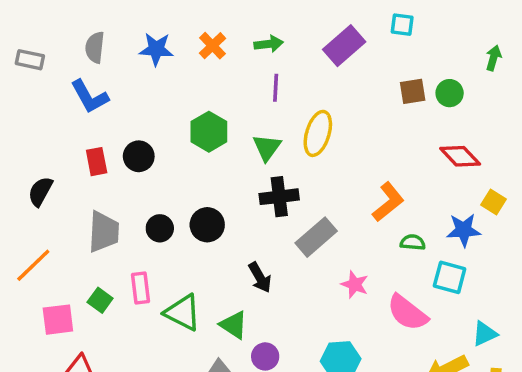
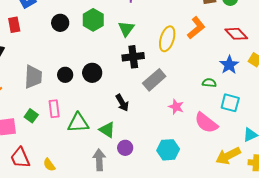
yellow ellipse: (318, 133) -> (167, 39), moved
black circle: (139, 156) -> (60, 23), moved
red rectangle: (97, 162) -> (14, 25), moved
orange L-shape: (388, 202) -> (196, 28), moved
blue star: (464, 230) -> (229, 65), moved, turned -30
green triangle: (183, 313) -> (78, 123), turned -30

